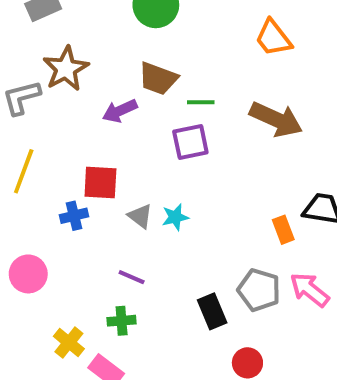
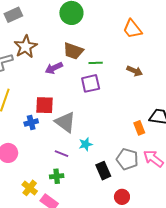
brown arrow: (276, 119) -> (135, 71), size x0.6
gray triangle: (140, 216) -> (65, 122), size x1.6
cyan star: (175, 217) -> (86, 144), moved

